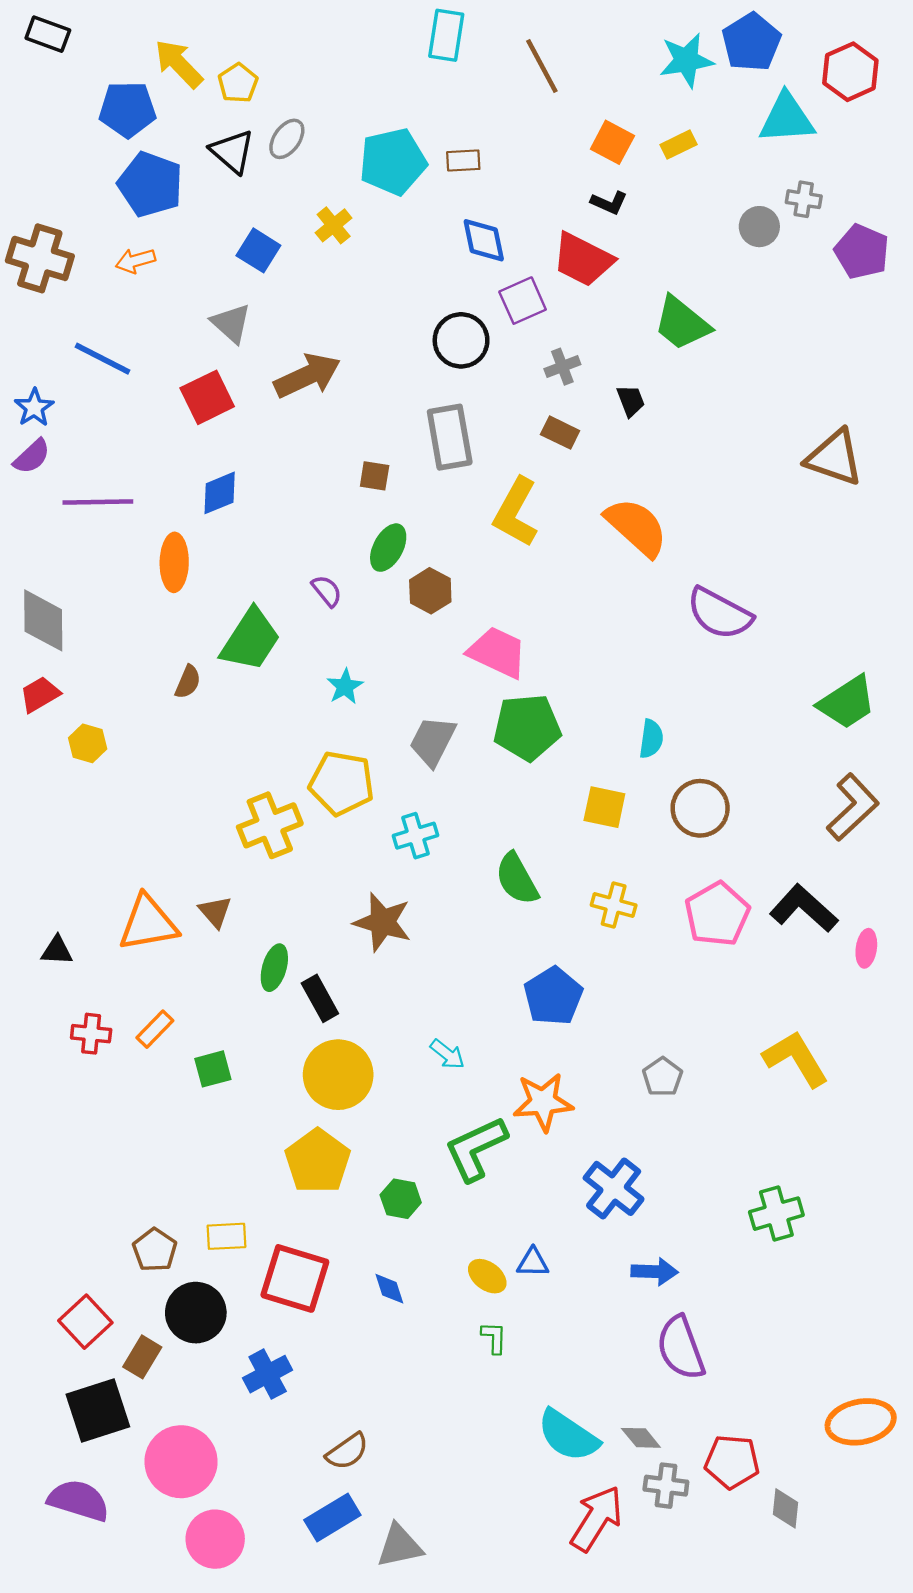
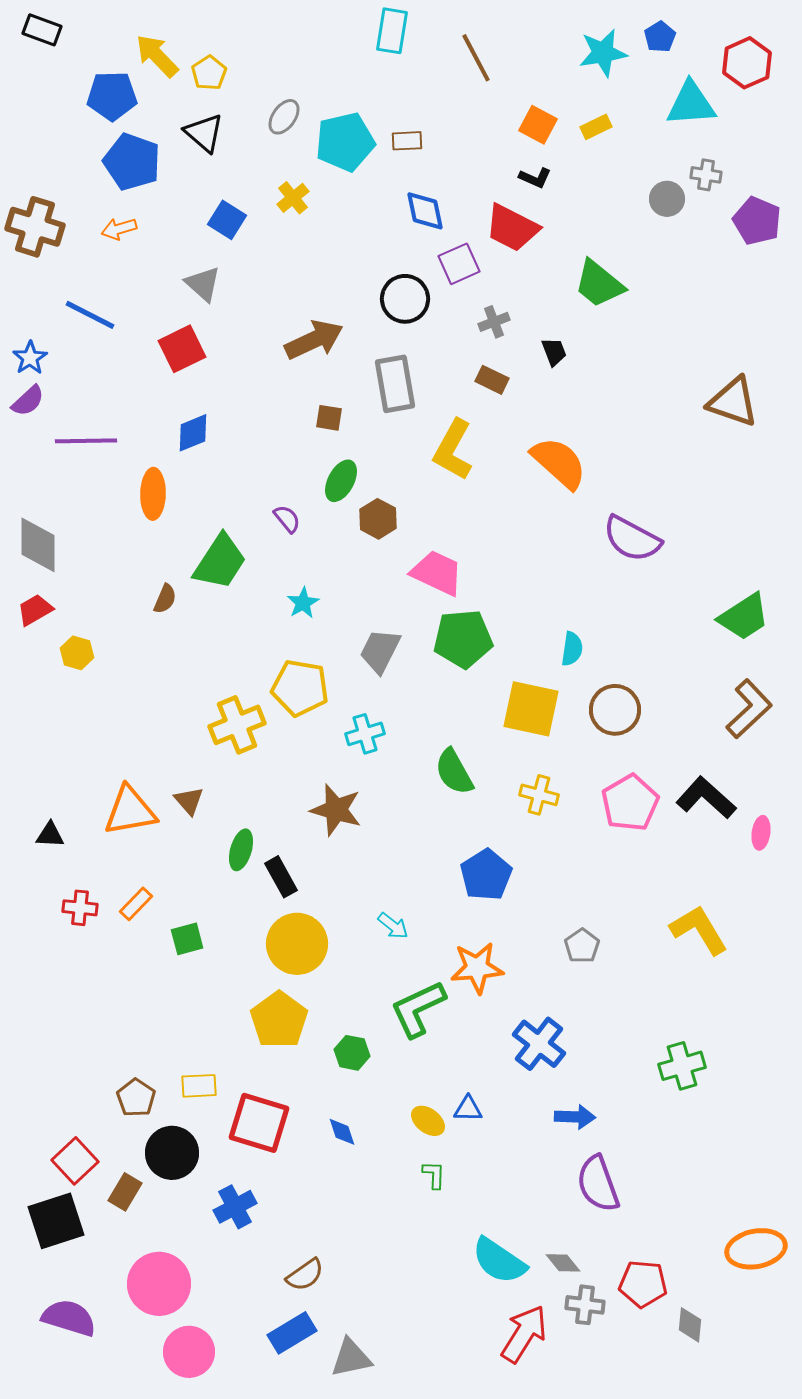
blue pentagon: (751, 42) -> (660, 37), size x0.6
gray ellipse: (287, 139) -> (284, 117), moved
brown arrow: (307, 376) -> (314, 340), moved
yellow square: (604, 807) -> (531, 709), size x1.5
black square: (98, 1410) -> (56, 1221), moved

